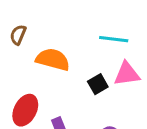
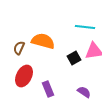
brown semicircle: (18, 35) -> (19, 48), moved

